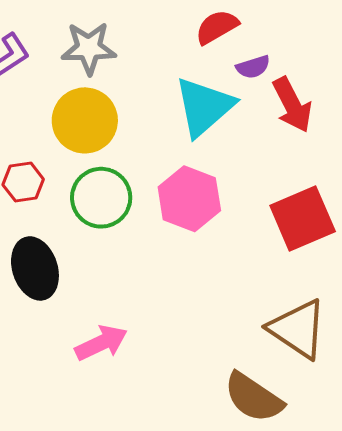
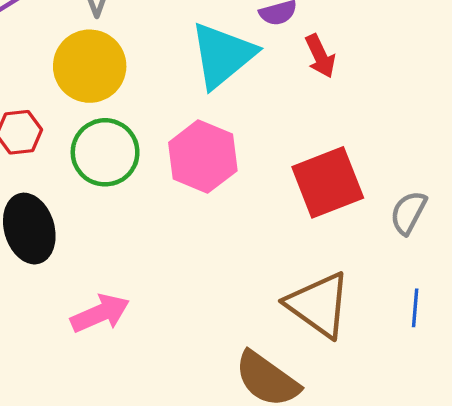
red arrow: (292, 105) -> (320, 56), size x0.7

